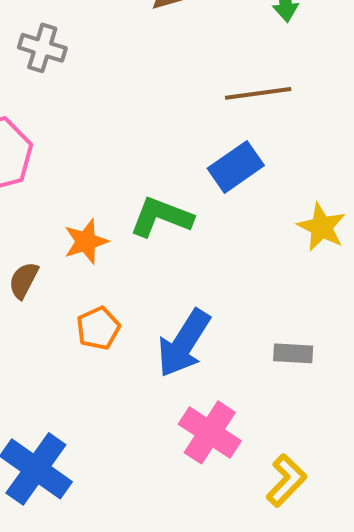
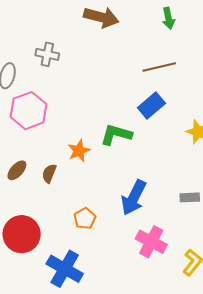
orange pentagon: (98, 328) -> (85, 218), moved

